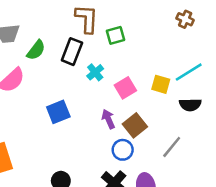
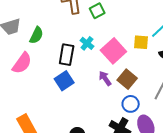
black rectangle: (72, 52) -> (67, 55), moved
pink square: (125, 88) -> (113, 51), size x1.4
blue circle: (123, 150) -> (131, 104), moved

